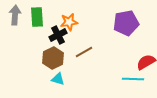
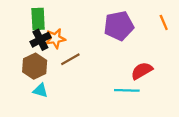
green rectangle: (37, 17) -> (38, 19), moved
orange star: (69, 22) -> (55, 39), moved

